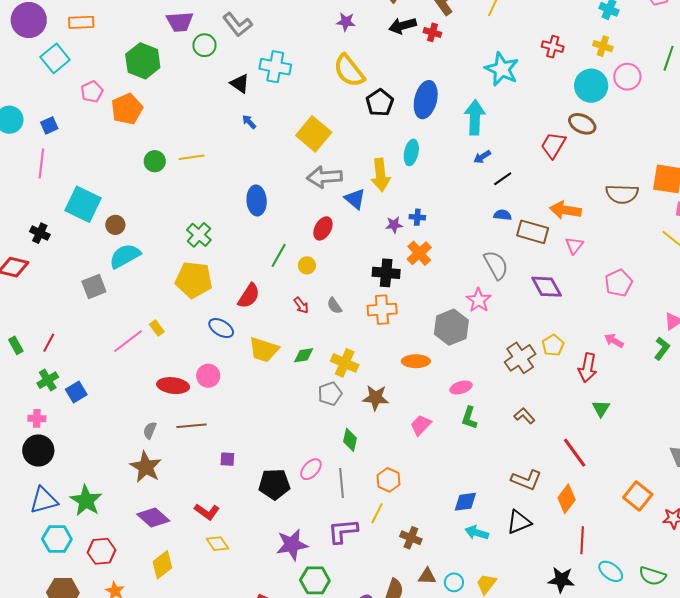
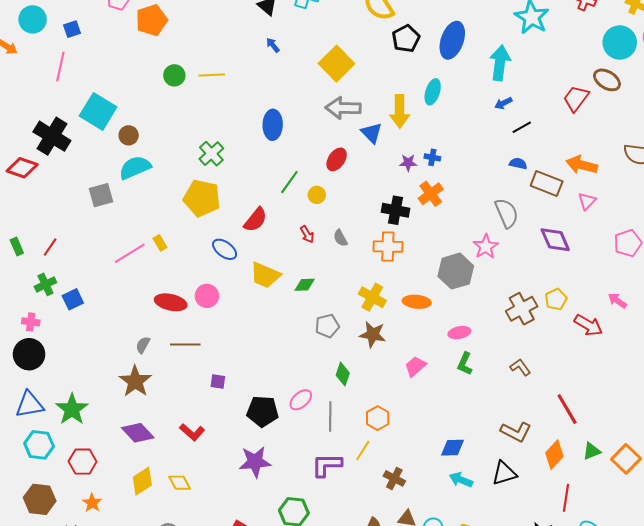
black cross: (40, 233) -> (52, 136), size x1.8
yellow cross: (345, 363) -> (372, 297), moved
red arrow: (588, 368) -> (588, 325), turned -76
green triangle: (601, 408) -> (592, 451), moved, turned 30
yellow diamond: (217, 544) -> (180, 483), moved
purple star: (292, 545) -> (255, 462), moved

